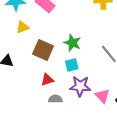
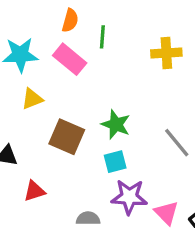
red triangle: (47, 80) -> (34, 191), moved

